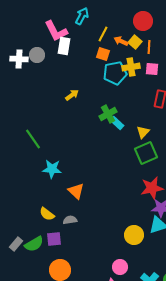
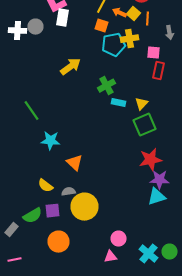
pink square: (152, 69) -> (154, 53), moved
yellow arrow: (72, 95) -> (70, 67), size x1.5
cyan rectangle: (117, 123) -> (118, 103), moved, turned -32
yellow circle: (134, 235) -> (84, 207), moved, size x1.4
gray rectangle: (16, 244) -> (12, 230), moved

